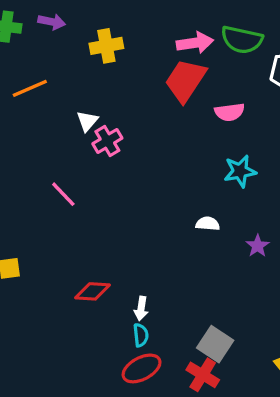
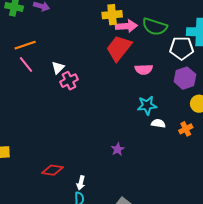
yellow cross: (106, 46) -> (112, 15), moved
pink line: (63, 194) -> (26, 65), moved
white semicircle: (208, 224) -> (158, 123), moved
purple star: (258, 246) -> (118, 149), moved

